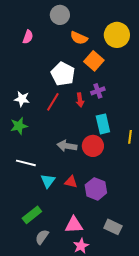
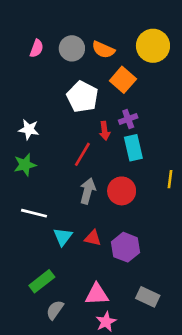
gray circle: (60, 15) -> (72, 48), moved
red line: (53, 102) -> (82, 154), moved
cyan rectangle: (103, 124) -> (133, 148), moved
gray arrow: (67, 146) -> (88, 191), turned 96

